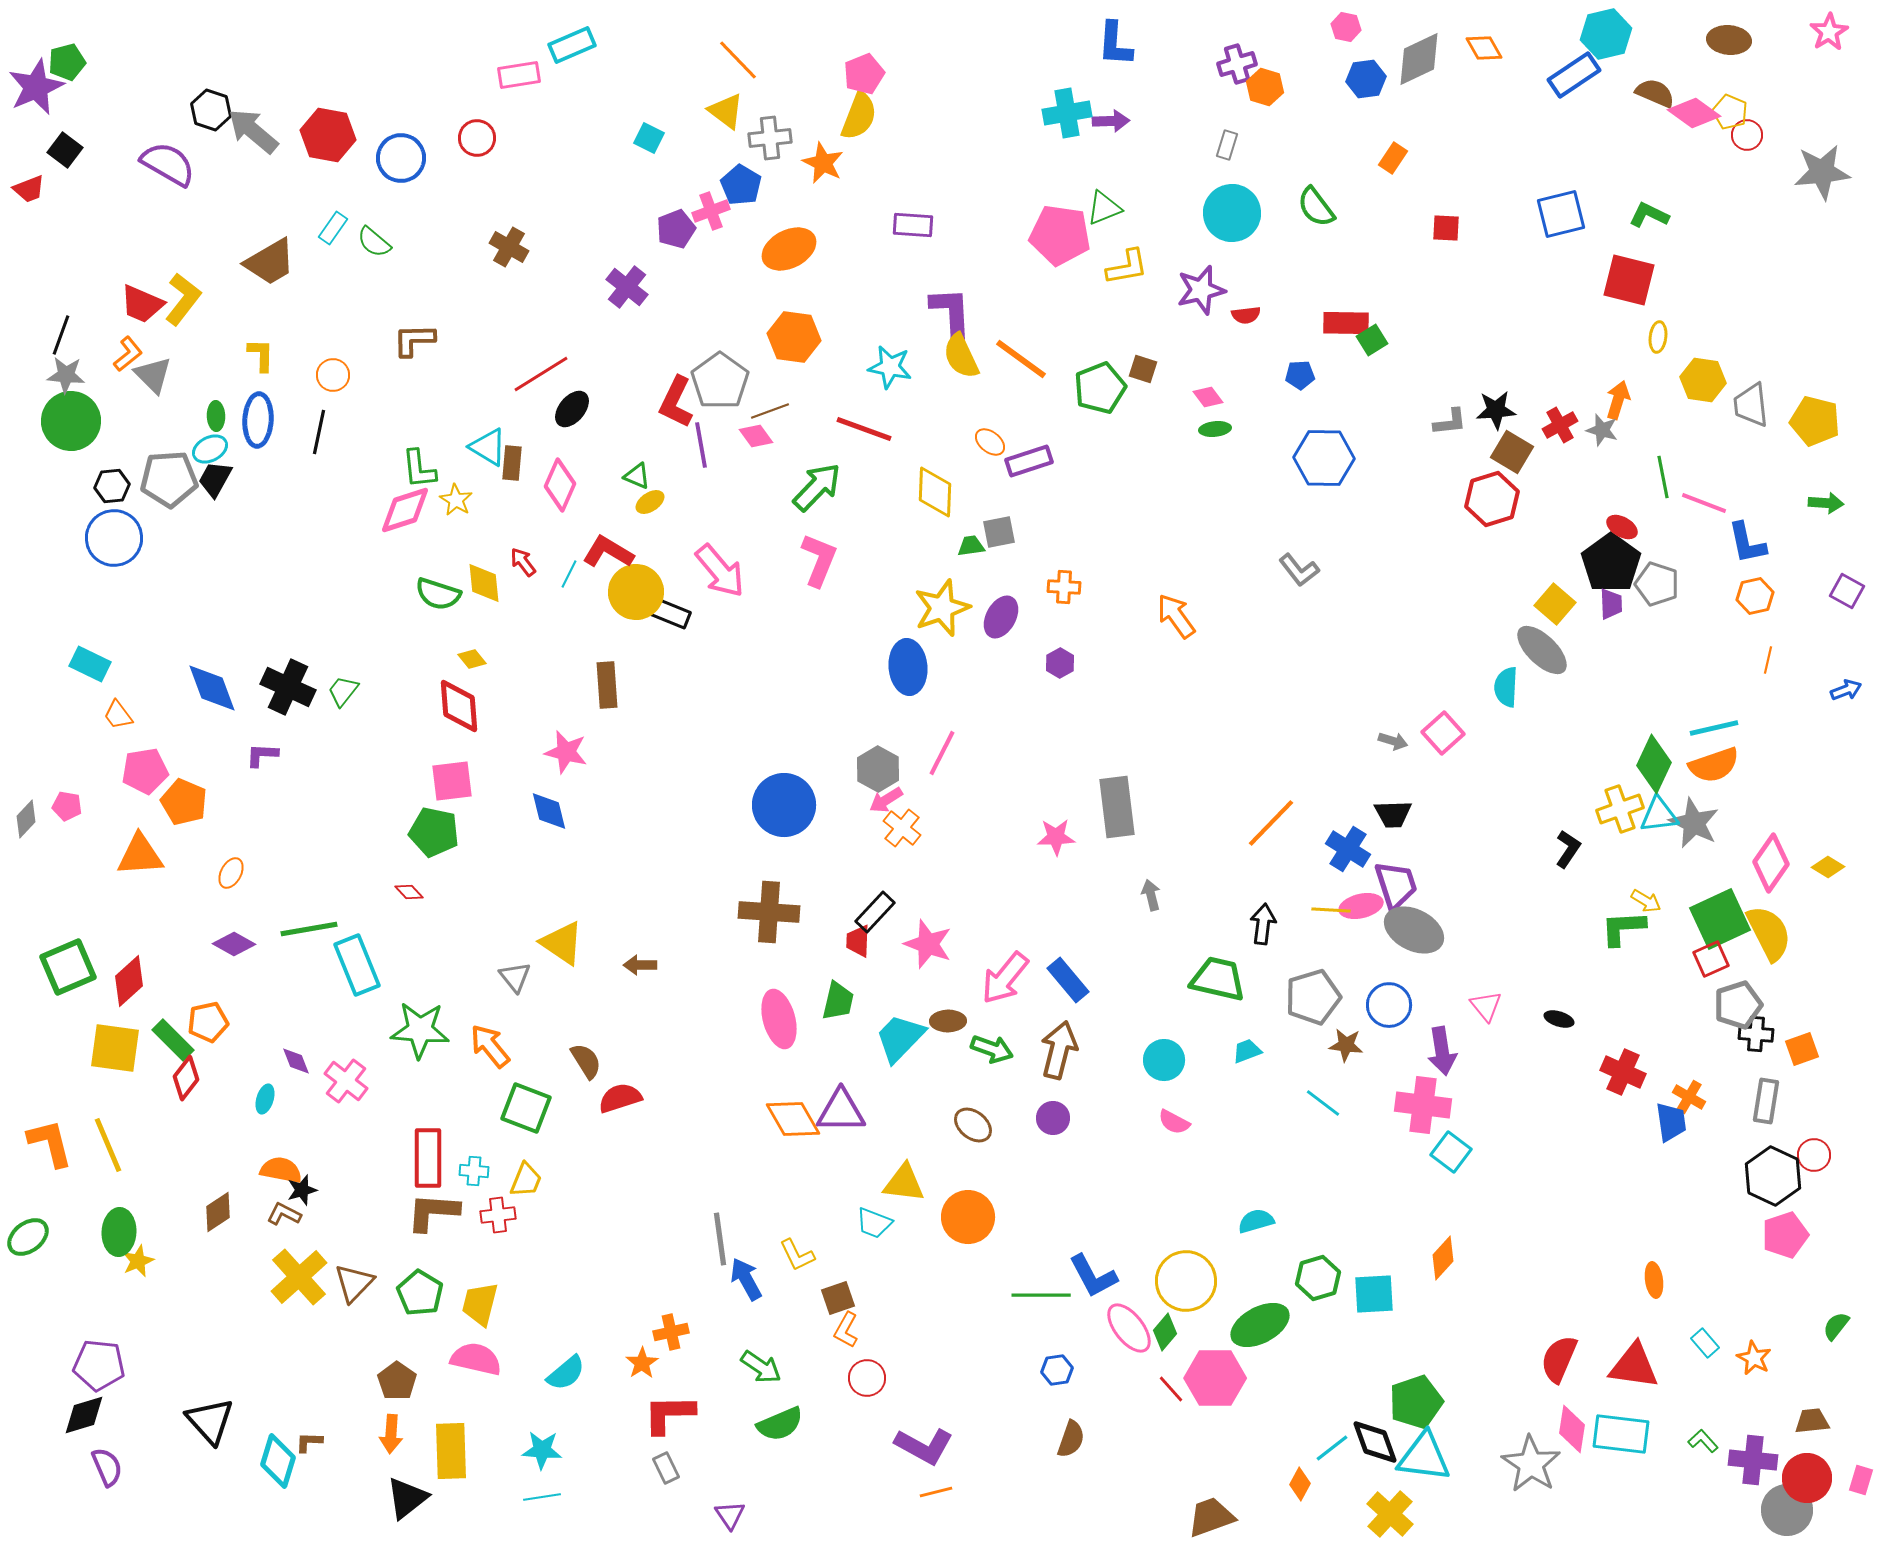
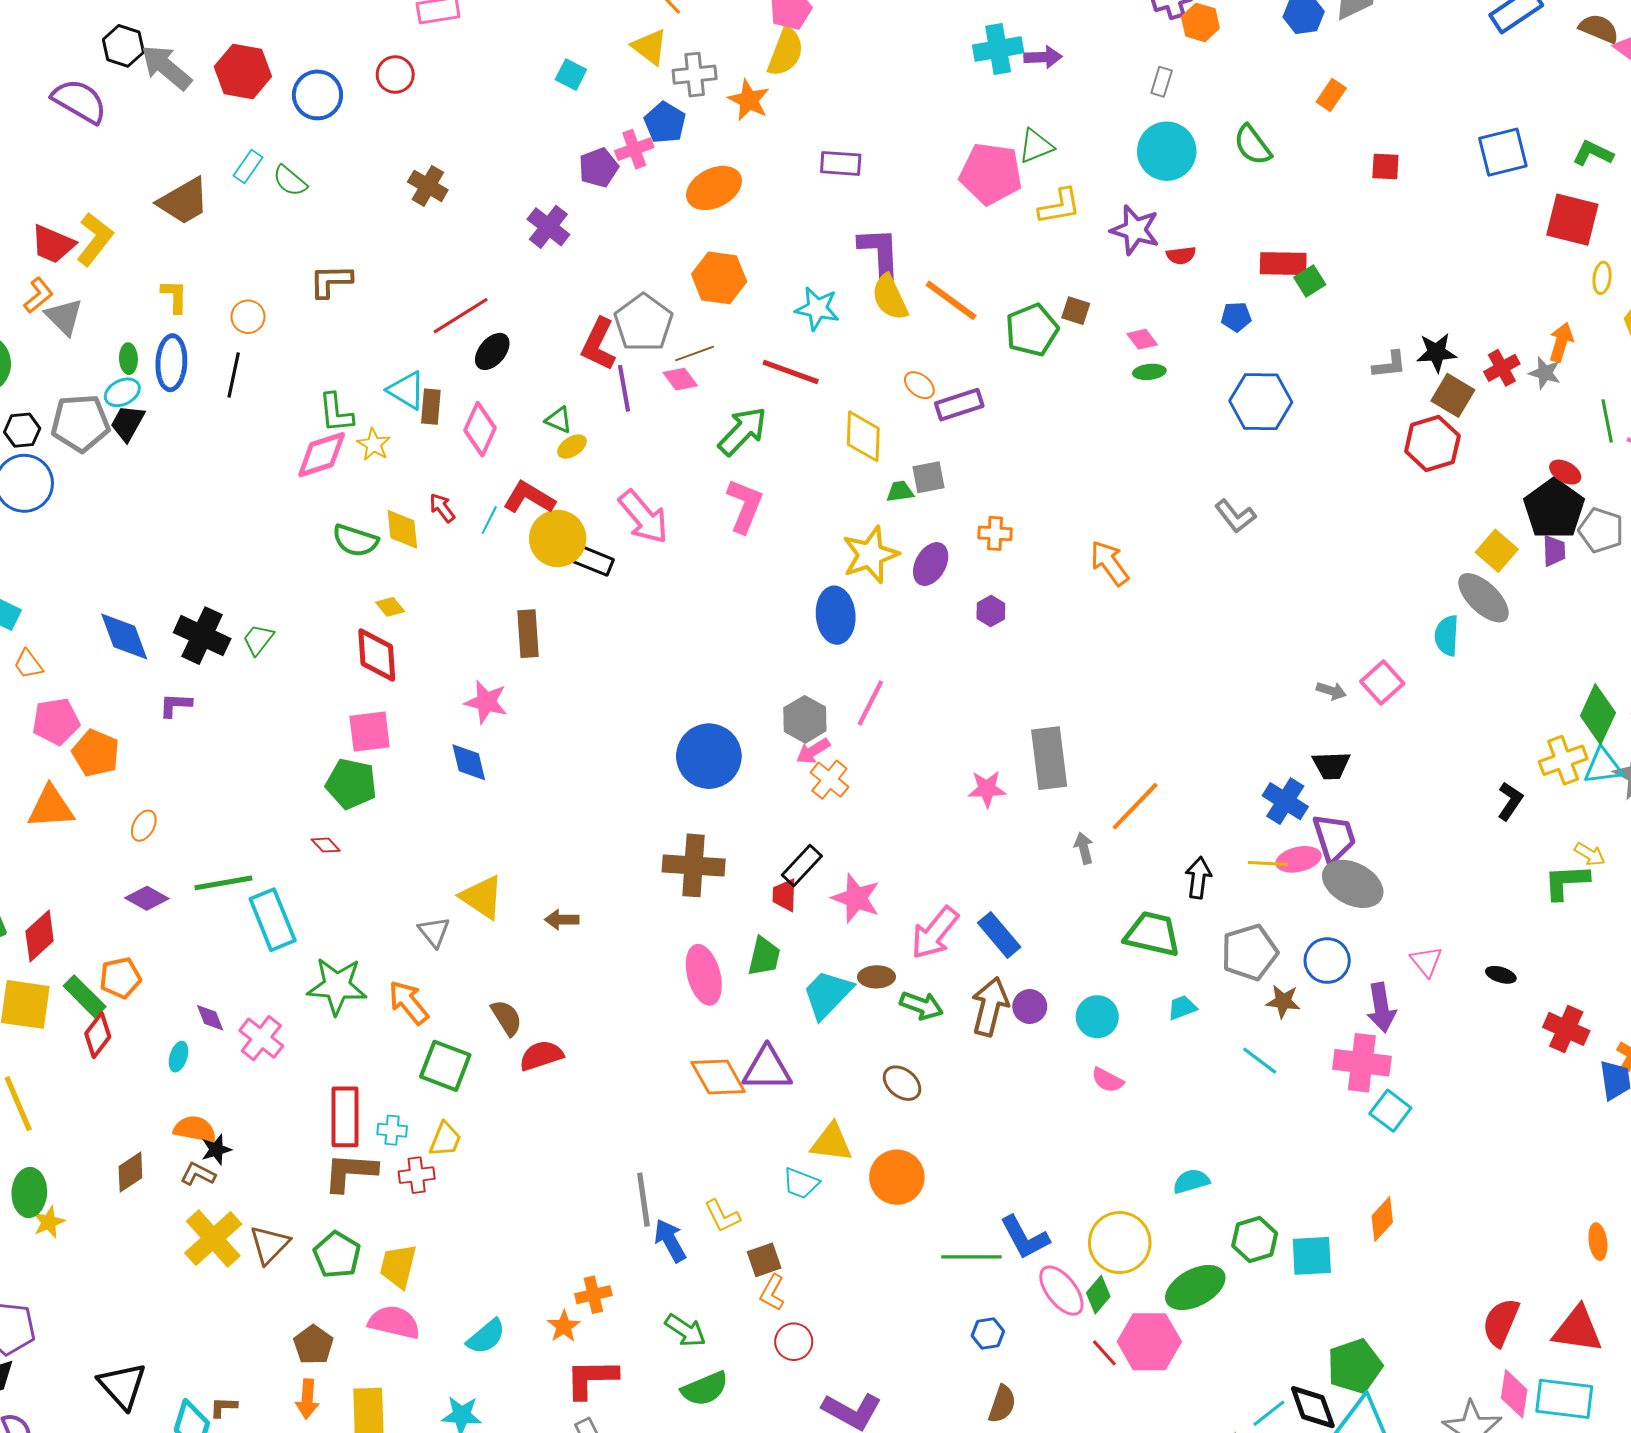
purple star: (1201, 290) -> (1135, 230), turned 30
orange line: (1271, 823) -> (1135, 806), moved
purple circle: (1053, 1118) -> (1030, 1007), moved

